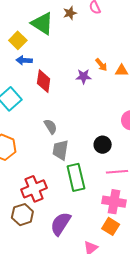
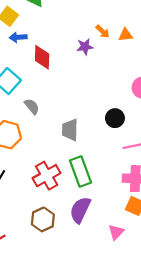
gray semicircle: (51, 126) -> (32, 106), moved
green rectangle: (76, 177) -> (81, 172), moved
brown hexagon: (22, 215) -> (43, 219), moved

